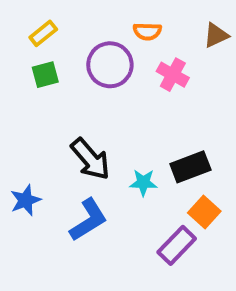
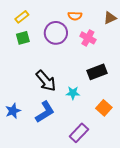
black rectangle: (190, 167) -> (97, 72), moved
blue star: (26, 200) -> (13, 111), moved
purple rectangle: (177, 245) -> (79, 133), moved

